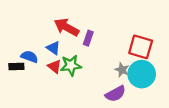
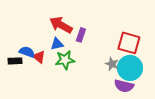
blue triangle: (53, 48) -> (57, 44), moved, turned -48
red triangle: (54, 66) -> (39, 57), moved
purple semicircle: (116, 94) -> (124, 86), moved, turned 42

